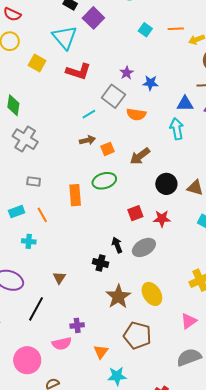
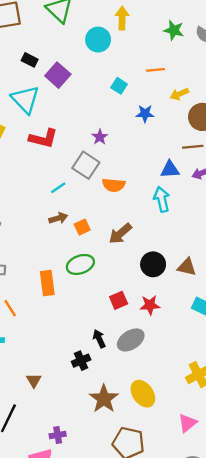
orange line: (176, 29) -> (155, 70), moved
blue star: (150, 83) -> (145, 114), moved
black cross: (101, 263) -> (81, 361), turned -35

